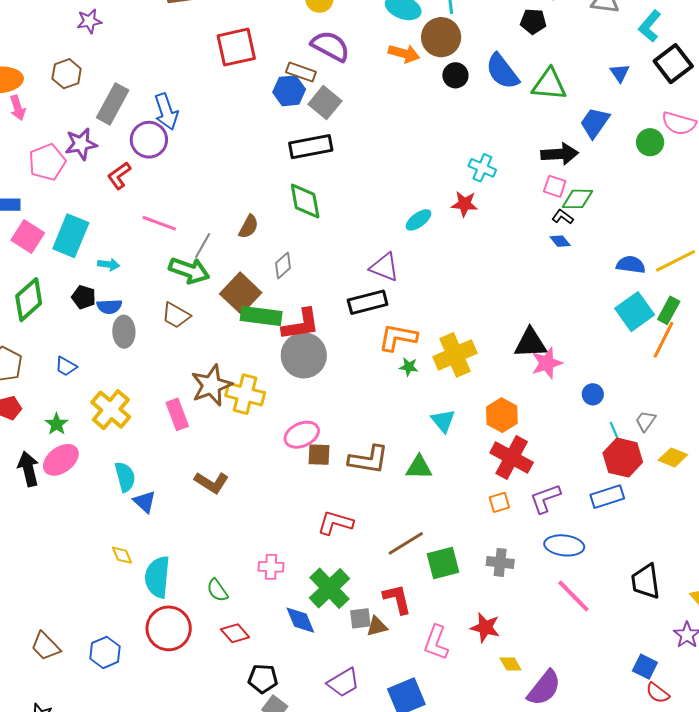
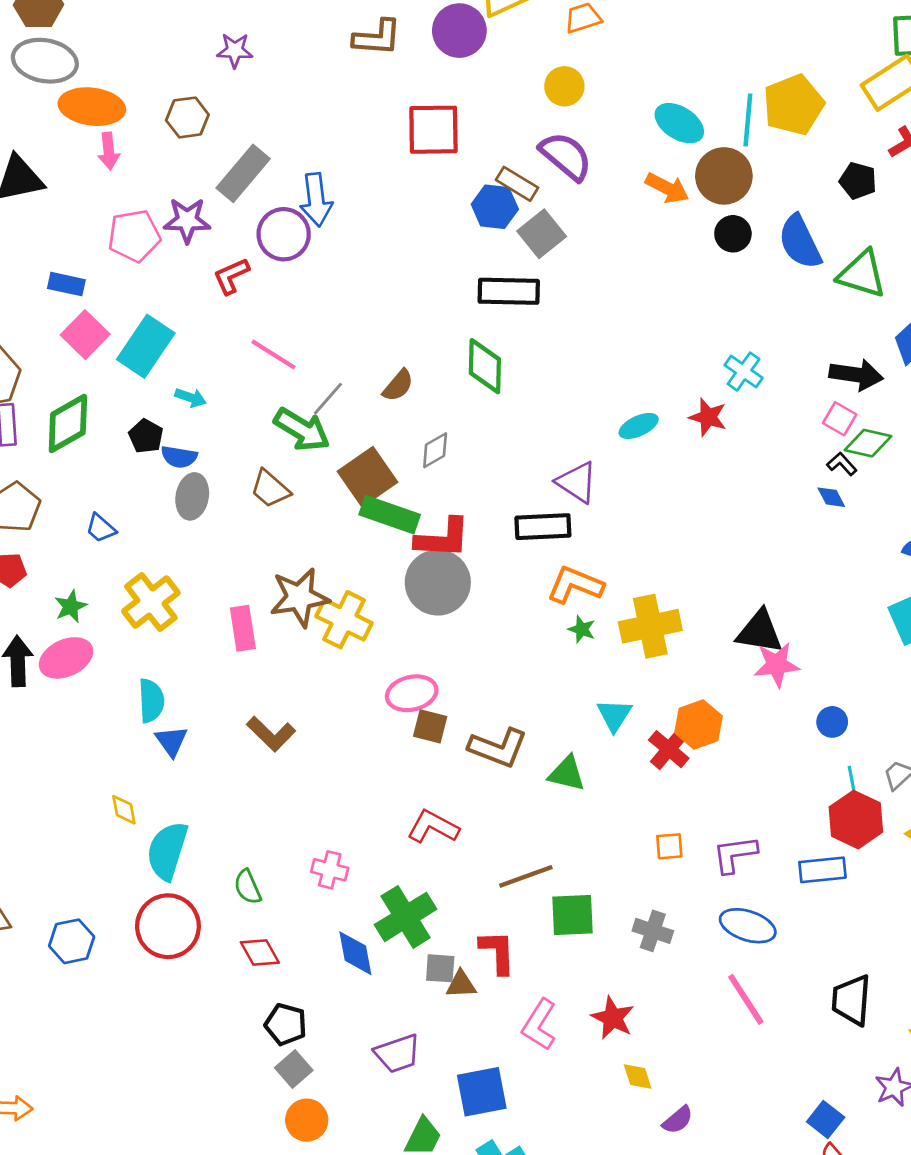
red cross: (512, 458) -> (669, 749), moved, size x0.7
purple semicircle: (544, 688) -> (678, 1120), size x0.6

